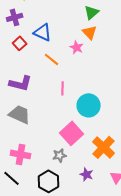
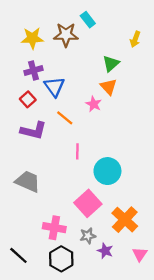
purple cross: (15, 17) -> (34, 70), moved
blue triangle: (43, 32) -> (54, 87), turned 30
purple L-shape: (21, 83) -> (34, 131), moved
pink cross: (21, 154) -> (54, 228), moved
gray star: (60, 155) -> (88, 236), moved

